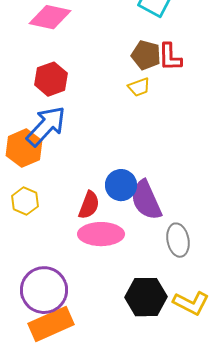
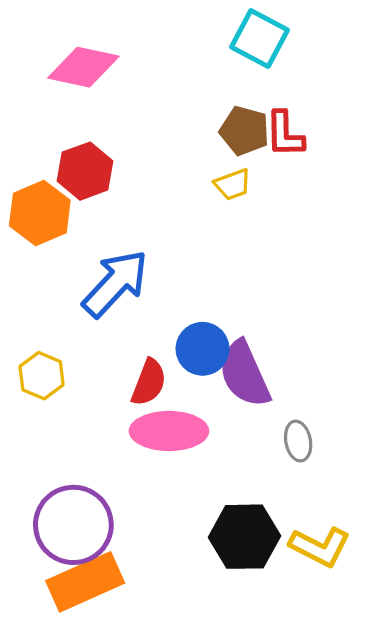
blue arrow: (46, 126) -> (115, 283), moved
orange hexagon: (24, 148) -> (40, 213), moved
gray ellipse: (178, 240) -> (298, 441), size x0.7

